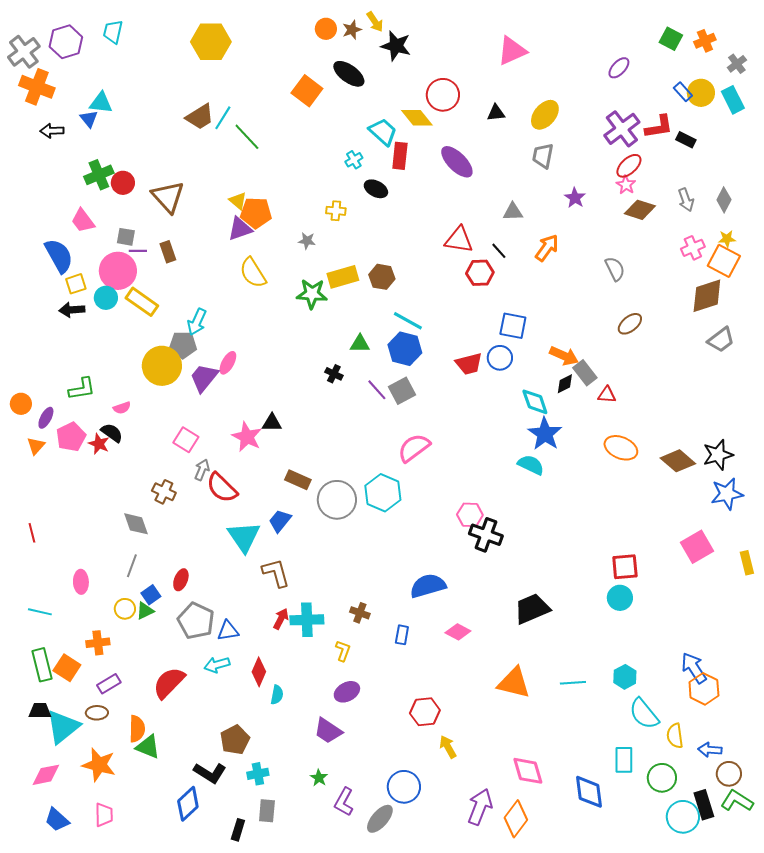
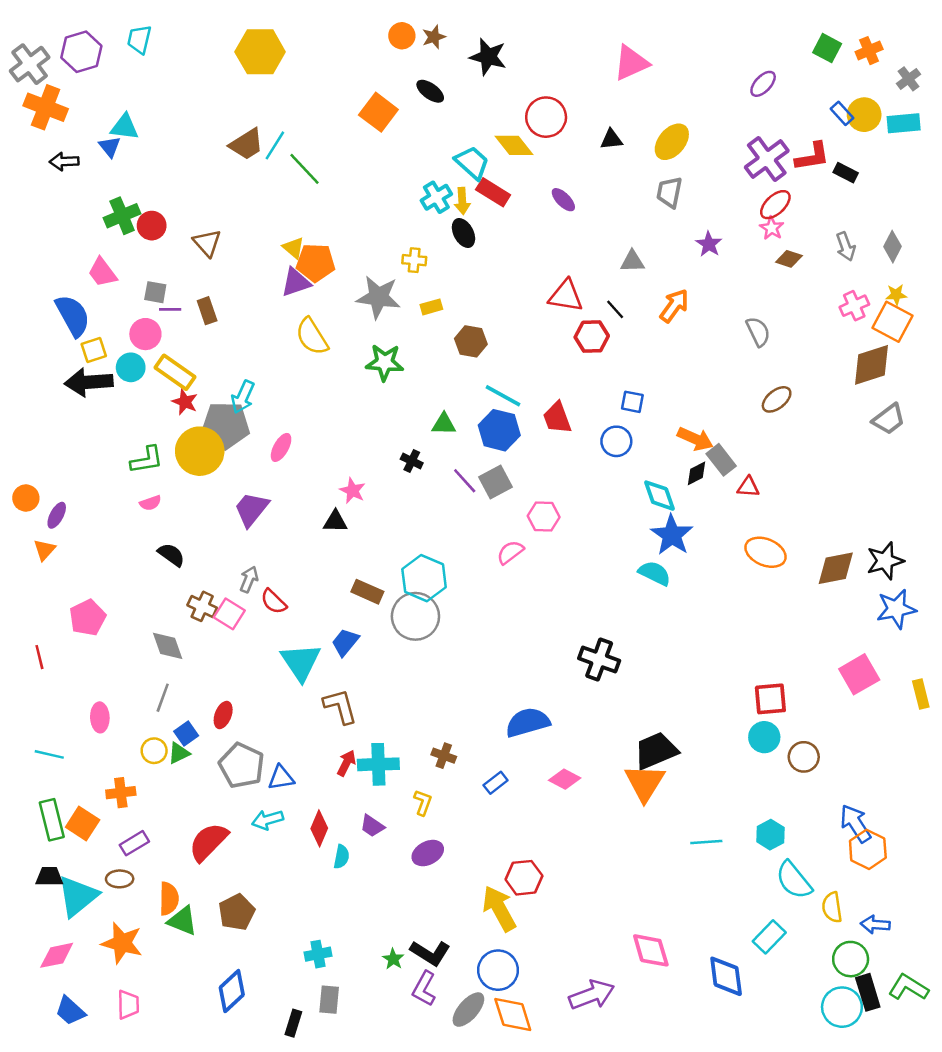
yellow arrow: (375, 22) -> (462, 201), moved, turned 30
black ellipse: (349, 74) -> (430, 91), size x0.7
cyan rectangle: (733, 100) -> (904, 123), turned -68
red rectangle: (400, 156) -> (493, 192), turned -64
cyan cross: (354, 160) -> (436, 197), size x1.4
purple ellipse: (457, 162) -> (563, 200), size x0.6
black ellipse: (376, 189) -> (463, 233), turned 35
brown triangle: (168, 197) -> (207, 243), size x0.7
brown diamond: (640, 210) -> (789, 259), size x0.7
gray star: (307, 241) -> (378, 297), size x2.0
pink circle: (118, 271) -> (145, 334), size x0.7
yellow rectangle: (343, 277) -> (431, 307), moved, size x0.6
black arrow: (72, 310) -> (89, 382), size x1.5
blue square: (513, 326) -> (632, 402), size x0.7
gray pentagon: (183, 345) -> (226, 425), size x1.4
red trapezoid: (469, 364) -> (557, 418), moved, turned 84
purple trapezoid: (204, 378) -> (251, 509), moved
green L-shape: (82, 389) -> (147, 460), moved
black semicircle: (112, 433) -> (171, 555), moved
pink pentagon: (71, 437) -> (88, 618), moved
pink star: (247, 437) -> (353, 491), moved, size x0.7
pink square: (186, 440) -> (229, 614), moved
red star: (99, 444) -> (185, 402), moved
pink semicircle: (414, 448) -> (510, 552), size x0.7
brown diamond: (678, 461) -> (836, 568), turned -52
red semicircle: (222, 488) -> (274, 602), size x0.7
cyan hexagon: (383, 493) -> (424, 578), moved
pink hexagon: (470, 515) -> (544, 516), moved
blue rectangle: (402, 635) -> (496, 783), turned 42
orange triangle: (514, 683) -> (645, 783), moved, turned 48
purple trapezoid: (328, 731) -> (372, 826), moved, size x0.7
brown pentagon: (235, 740) -> (237, 912), moved
yellow arrow: (448, 747) -> (499, 908), moved, size x1.6
cyan rectangle: (624, 760) -> (769, 937), turned 44
black L-shape: (210, 773) -> (430, 953), moved
brown circle: (729, 774) -> (804, 757), moved
green circle: (662, 778) -> (851, 959), moved
purple arrow: (480, 807) -> (592, 995), turned 48
orange diamond: (516, 819) -> (513, 1015), moved, turned -54

